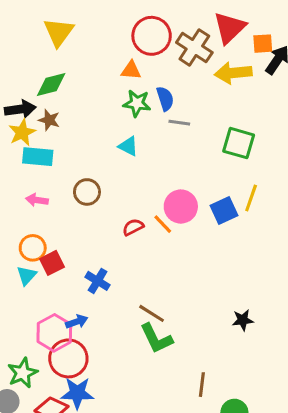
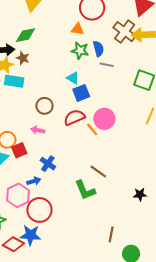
brown cross: (194, 48) -> (125, 32), moved
pink arrow: (37, 200) -> (38, 130), moved
blue square: (224, 210) -> (81, 93), moved
red semicircle: (133, 227) -> (74, 117), moved, size x1.5
brown line: (152, 313) -> (98, 171), moved
blue arrow: (77, 322) -> (34, 181), moved
green L-shape: (156, 339) -> (85, 190), moved
red circle: (68, 358) -> (39, 210), moved

